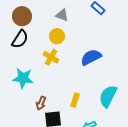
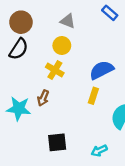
cyan star: (23, 78) -> (19, 109), moved
yellow rectangle: (75, 100) -> (93, 96), moved
brown arrow: (41, 103) -> (43, 98), moved

